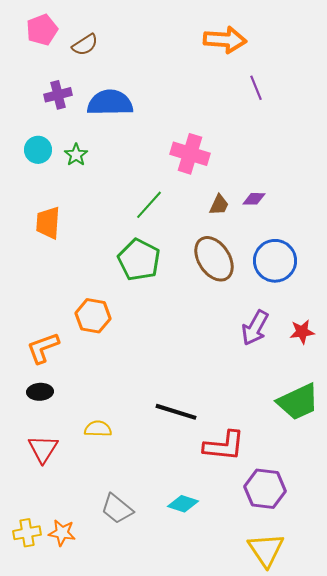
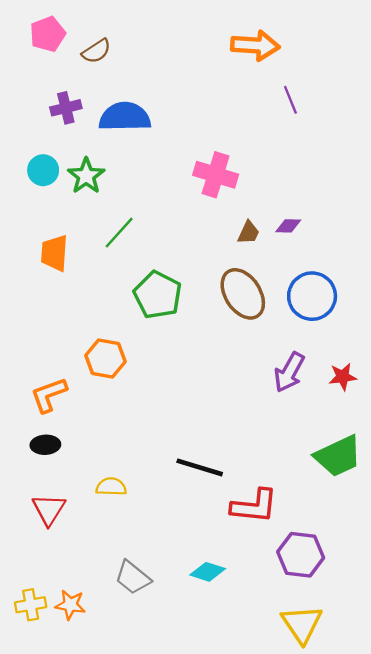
green star: (76, 155) -> (86, 176), size x1.4
green line: (149, 205) -> (119, 233), moved

